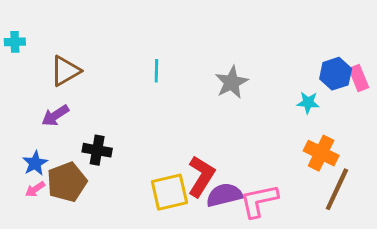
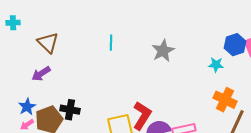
brown triangle: (65, 71) -> (48, 43), turned -45
black cross: (97, 150) -> (70, 110), moved

